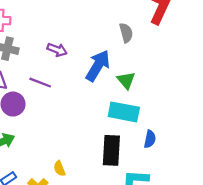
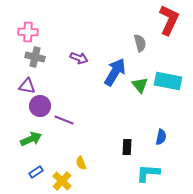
purple line: (40, 83) -> (64, 120), moved
cyan rectangle: (124, 112) -> (168, 81), moved
black rectangle: (111, 150) -> (127, 147), size x0.6

